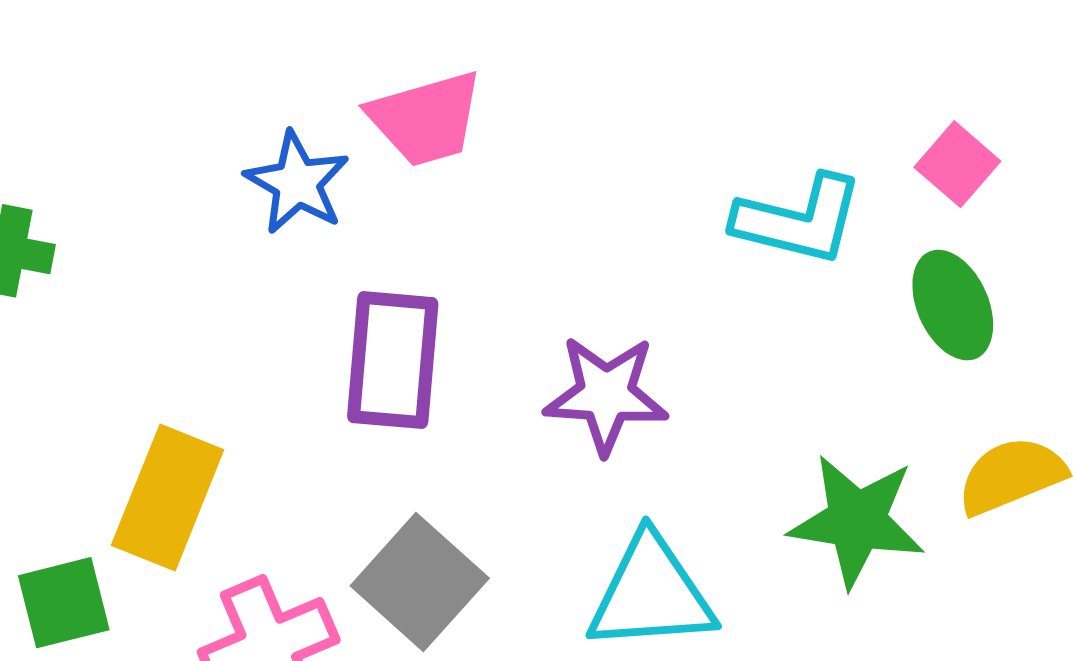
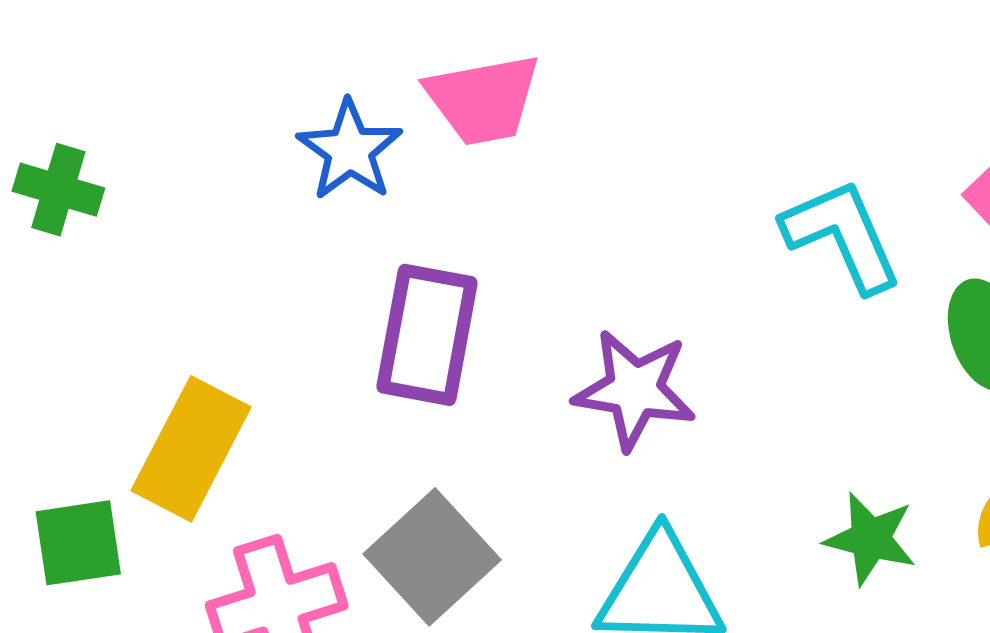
cyan L-shape: (799, 220) -> (842, 235), turned -133
green star: (857, 521) -> (870, 539), size x0.7

